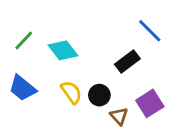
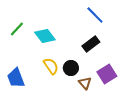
blue line: (150, 31) -> (95, 15), moved
blue trapezoid: (22, 88) -> (16, 78), moved, turned 30

